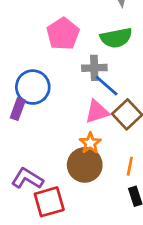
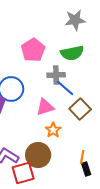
pink triangle: (97, 112) -> (45, 107), moved
brown circle: (85, 165) -> (38, 155), moved
orange line: (130, 166) -> (82, 157), moved

